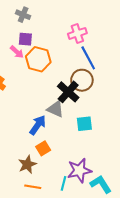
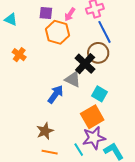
pink arrow: (17, 52) -> (70, 14), moved, turned 80
cyan square: (84, 124) -> (100, 94), turned 35
orange square: (43, 148) -> (92, 117), moved, size x1.6
cyan line: (64, 183) -> (79, 150), turned -48

